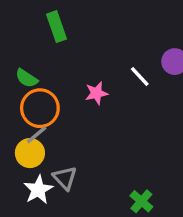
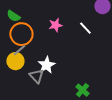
white line: (140, 77) -> (85, 28), moved
white star: (38, 190) -> (46, 65), moved

